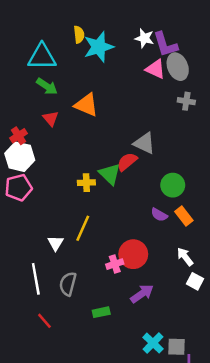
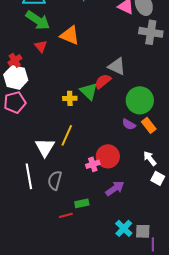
green arrow: (47, 86) -> (38, 20), size x1.4
gray cross: (186, 101) -> (151, 32), size x1.6
green circle: (173, 185) -> (140, 100), size x1.4
white triangle: (56, 243) -> (45, 147), size x1.5
red line: (44, 321) -> (66, 215), moved, turned -64

